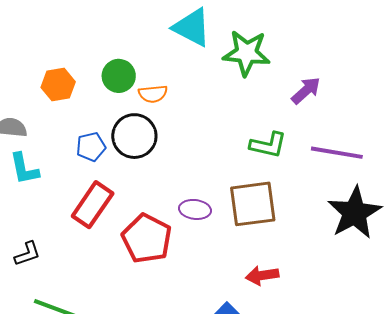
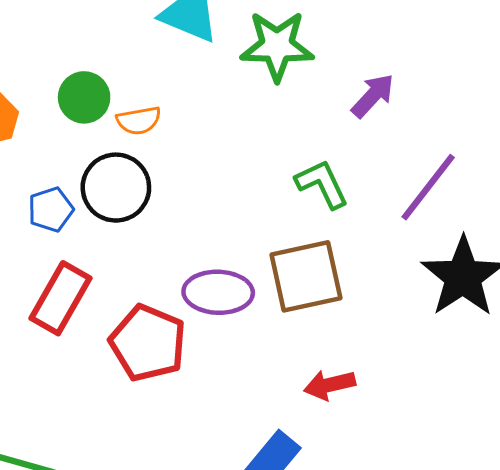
green L-shape: (268, 145) -> (322, 184), turned -123
purple line: (337, 153) -> (428, 187), turned -57
purple ellipse: (195, 209) -> (218, 292), size x1.4

